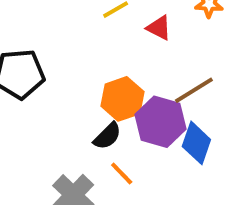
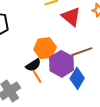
red triangle: (159, 28) -> (71, 17), size x1.5
orange line: (122, 174) -> (37, 77), moved

